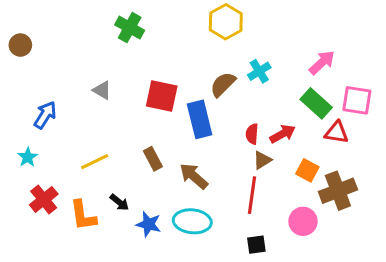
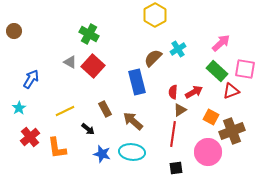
green cross: (130, 28) -> (89, 34), moved
red square: (162, 96) -> (93, 66), moved, turned 30
red triangle: (336, 132) -> (231, 91), turned -30
black arrow: (119, 202) -> (88, 129), moved
pink circle: (303, 221) -> (208, 152), size x1.4

